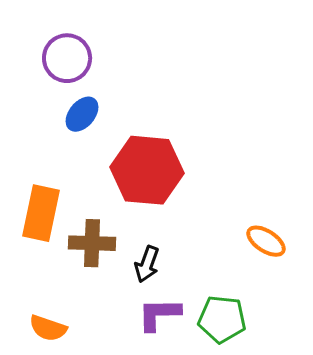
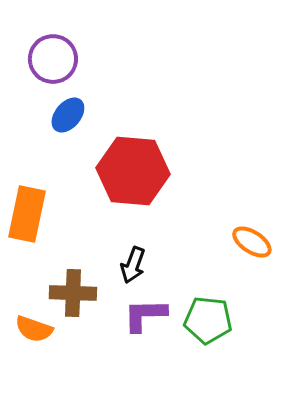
brown cross: (92, 243) -> (73, 293), moved

